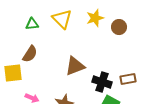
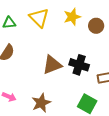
black cross: (102, 82) -> (79, 65), moved

